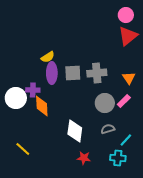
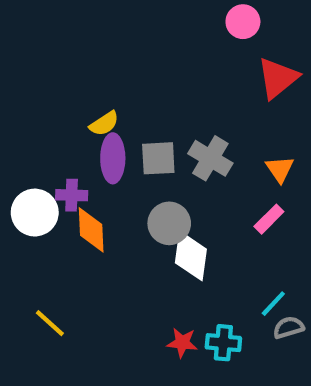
pink circle: (126, 15) -> (243, 22), moved
gray cross: (97, 73) -> (210, 158), turned 36
gray circle: (105, 103) -> (169, 223), moved
gray semicircle: (108, 129) -> (288, 327), moved
white diamond: (75, 131) -> (191, 256), moved
cyan cross: (118, 158) -> (223, 343), moved

